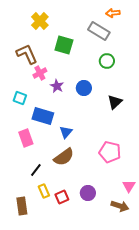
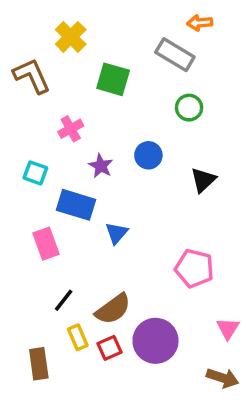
brown L-shape: (27, 54) -> (32, 76), moved
purple star: (57, 86) -> (101, 166), moved
brown semicircle: (64, 157) -> (113, 309), moved
purple circle: (88, 193) -> (155, 341), size x1.6
brown arrow: (120, 206) -> (223, 378), moved

